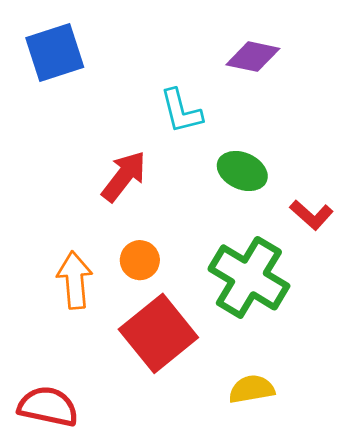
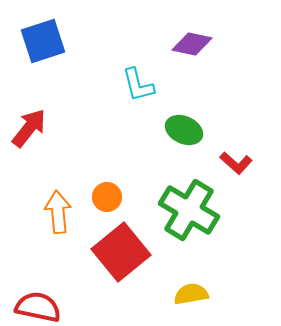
red arrow: (124, 176) -> (29, 128), moved

